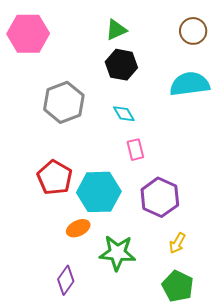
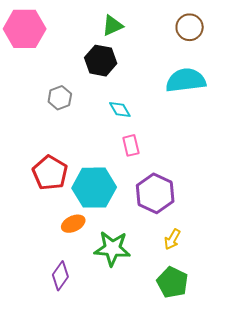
black hexagon: (121, 65) -> (101, 61), moved
gray hexagon: (64, 102) -> (60, 98), size x0.6

